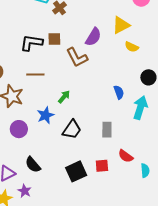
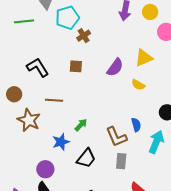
black L-shape: (31, 43) -> (38, 67), moved, turned 45
yellow semicircle: (132, 47) -> (138, 85), moved
brown L-shape: (77, 57) -> (116, 137), moved
purple circle: (19, 129) -> (45, 169), moved

